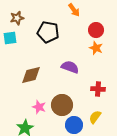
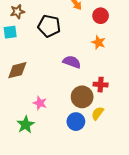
red circle: (96, 30) -> (101, 16), moved
brown diamond: (31, 75) -> (17, 70), moved
brown circle: (62, 105) -> (82, 97), moved

